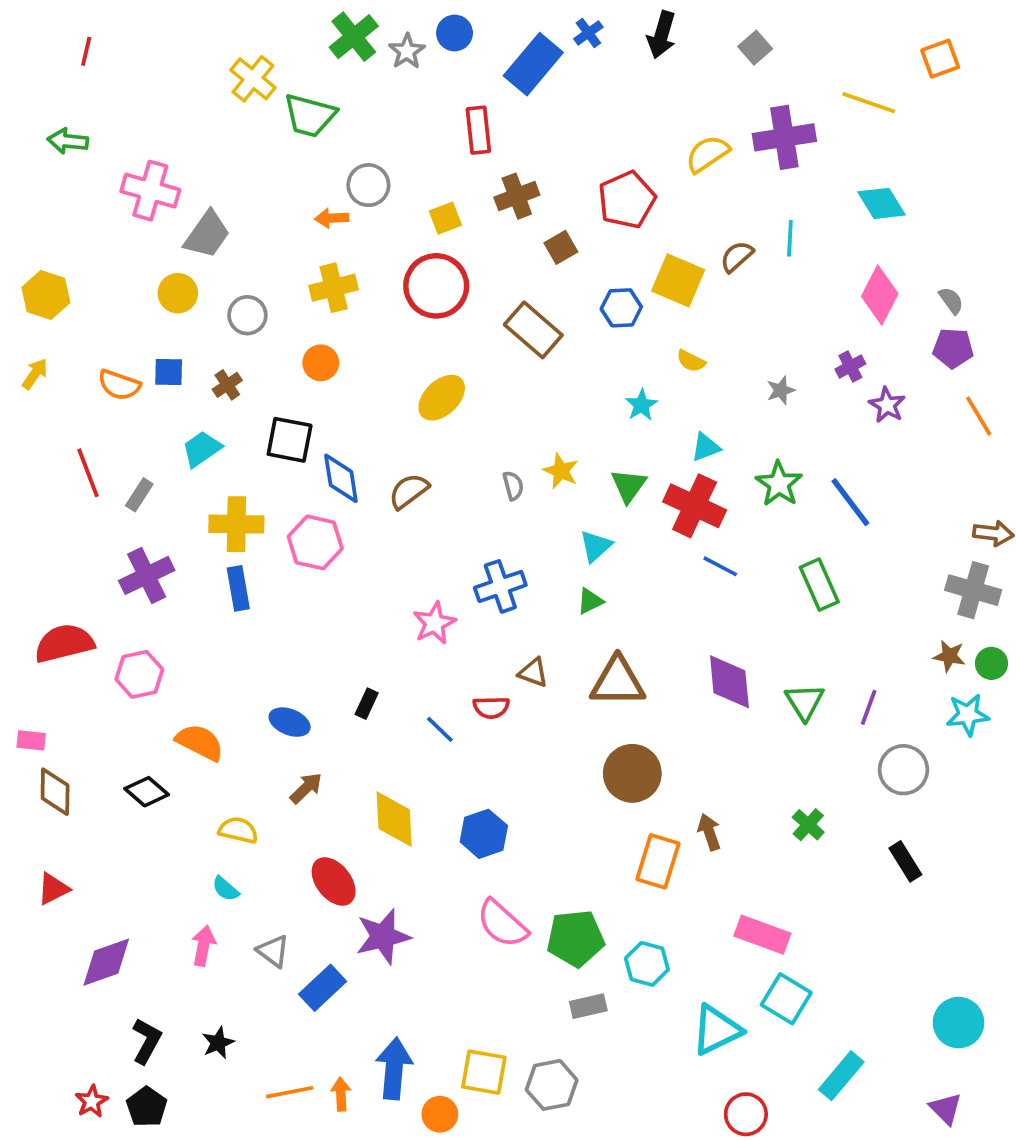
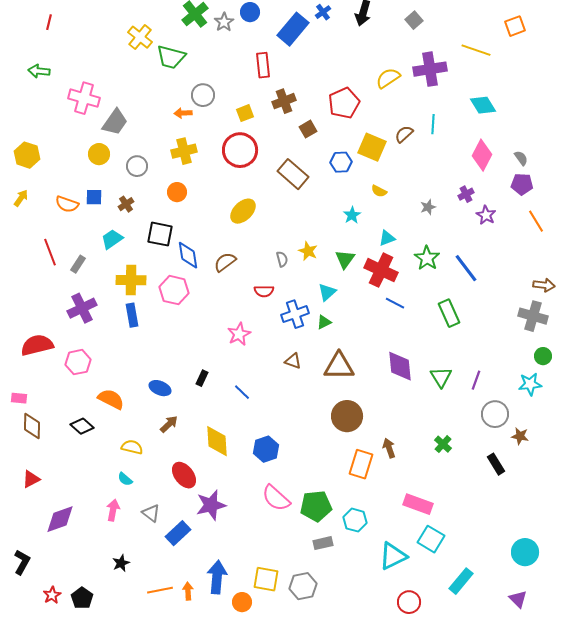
blue cross: (500, 586) -> (295, 314), moved
brown star: (949, 656) -> (520, 436), moved
red semicircle: (491, 707) -> (264, 291), moved
black L-shape: (147, 1041) -> (22, 562), moved

